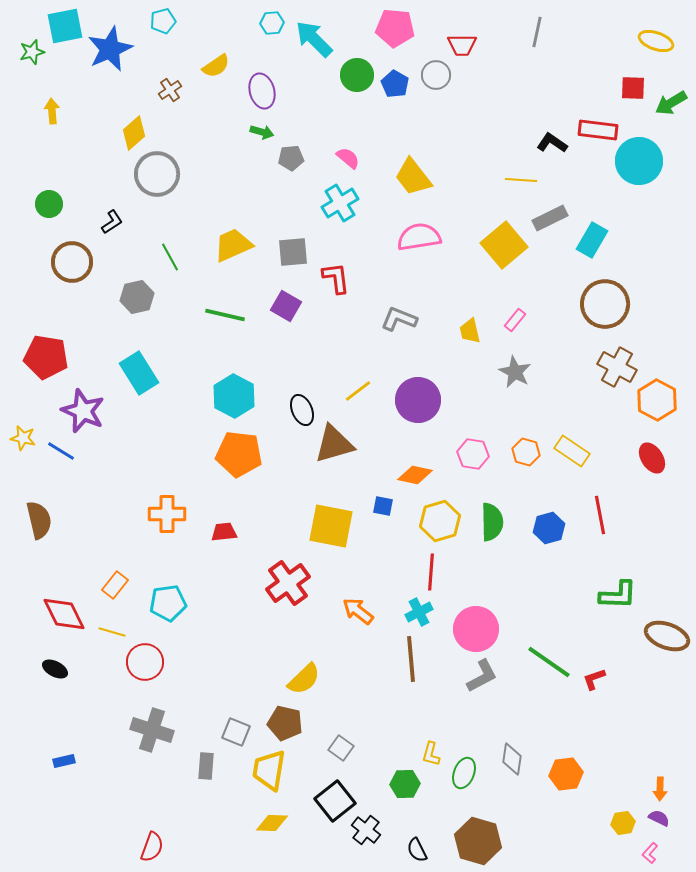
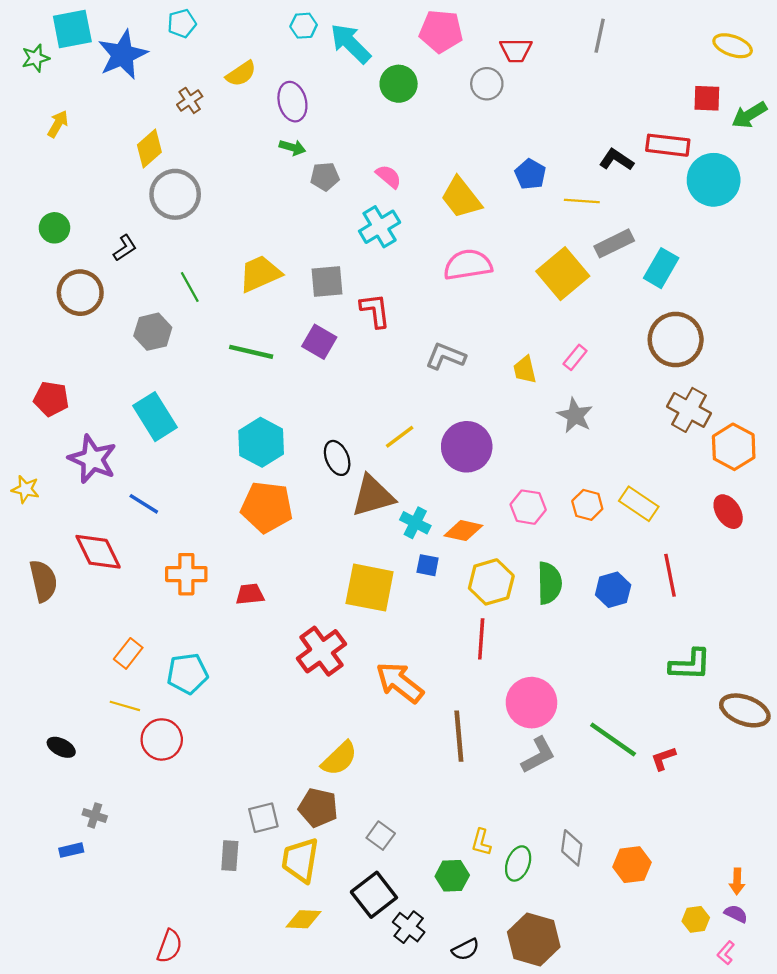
blue pentagon: (395, 84) -> (530, 174), moved
yellow arrow: (52, 111) -> (58, 124), turned 35
red pentagon: (46, 357) -> (51, 399), size x0.7
blue line: (61, 451) -> (144, 504), moved
orange arrow: (358, 611) -> (400, 682), size x1.4
cyan cross: (419, 612) -> (415, 523), moved, turned -36
red diamond: (64, 614) -> (98, 552), moved
gray cross: (152, 730) -> (95, 815), moved, size x0.5
gray square: (236, 732) -> (263, 818), turned -36
black semicircle: (417, 850) -> (466, 949), turned -90

